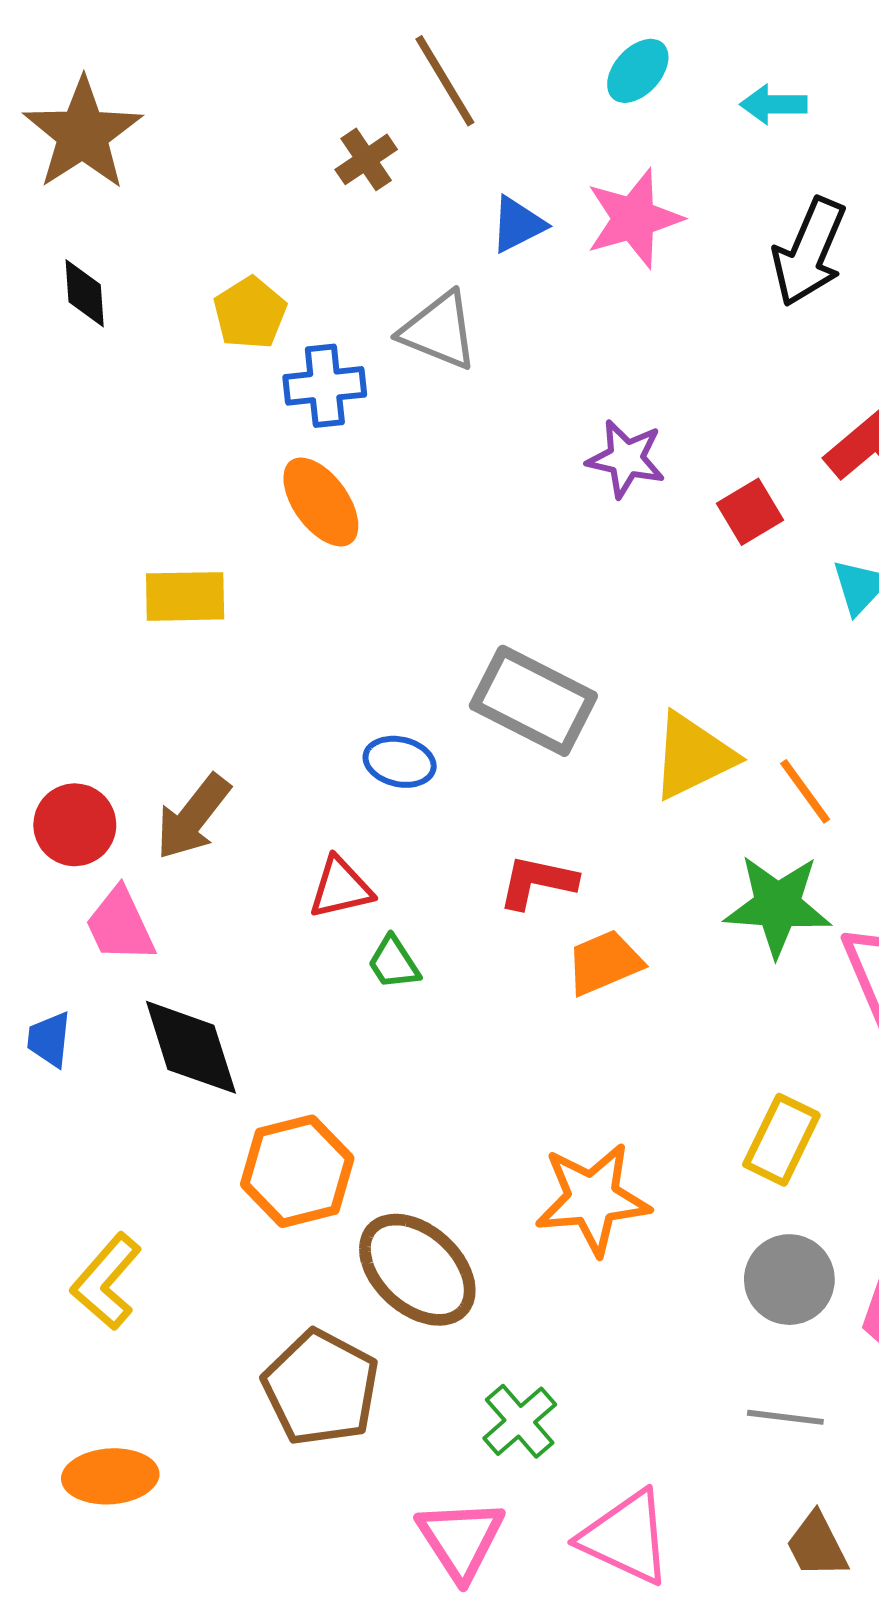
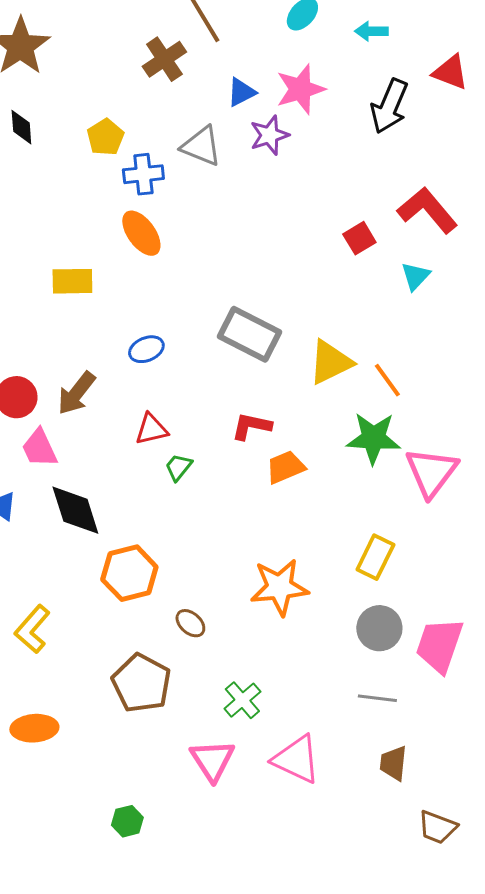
brown cross: (366, 159) -> (164, 59), size x1.4
purple star: (626, 459) -> (269, 135), moved, turned -30
blue ellipse: (400, 762) -> (146, 349), moved, turned -36
green trapezoid: (394, 963) -> (178, 467), turned 72
brown ellipse: (417, 1270) -> (190, 623), size x0.5
brown trapezoid: (817, 1545) -> (393, 763), turned 33

